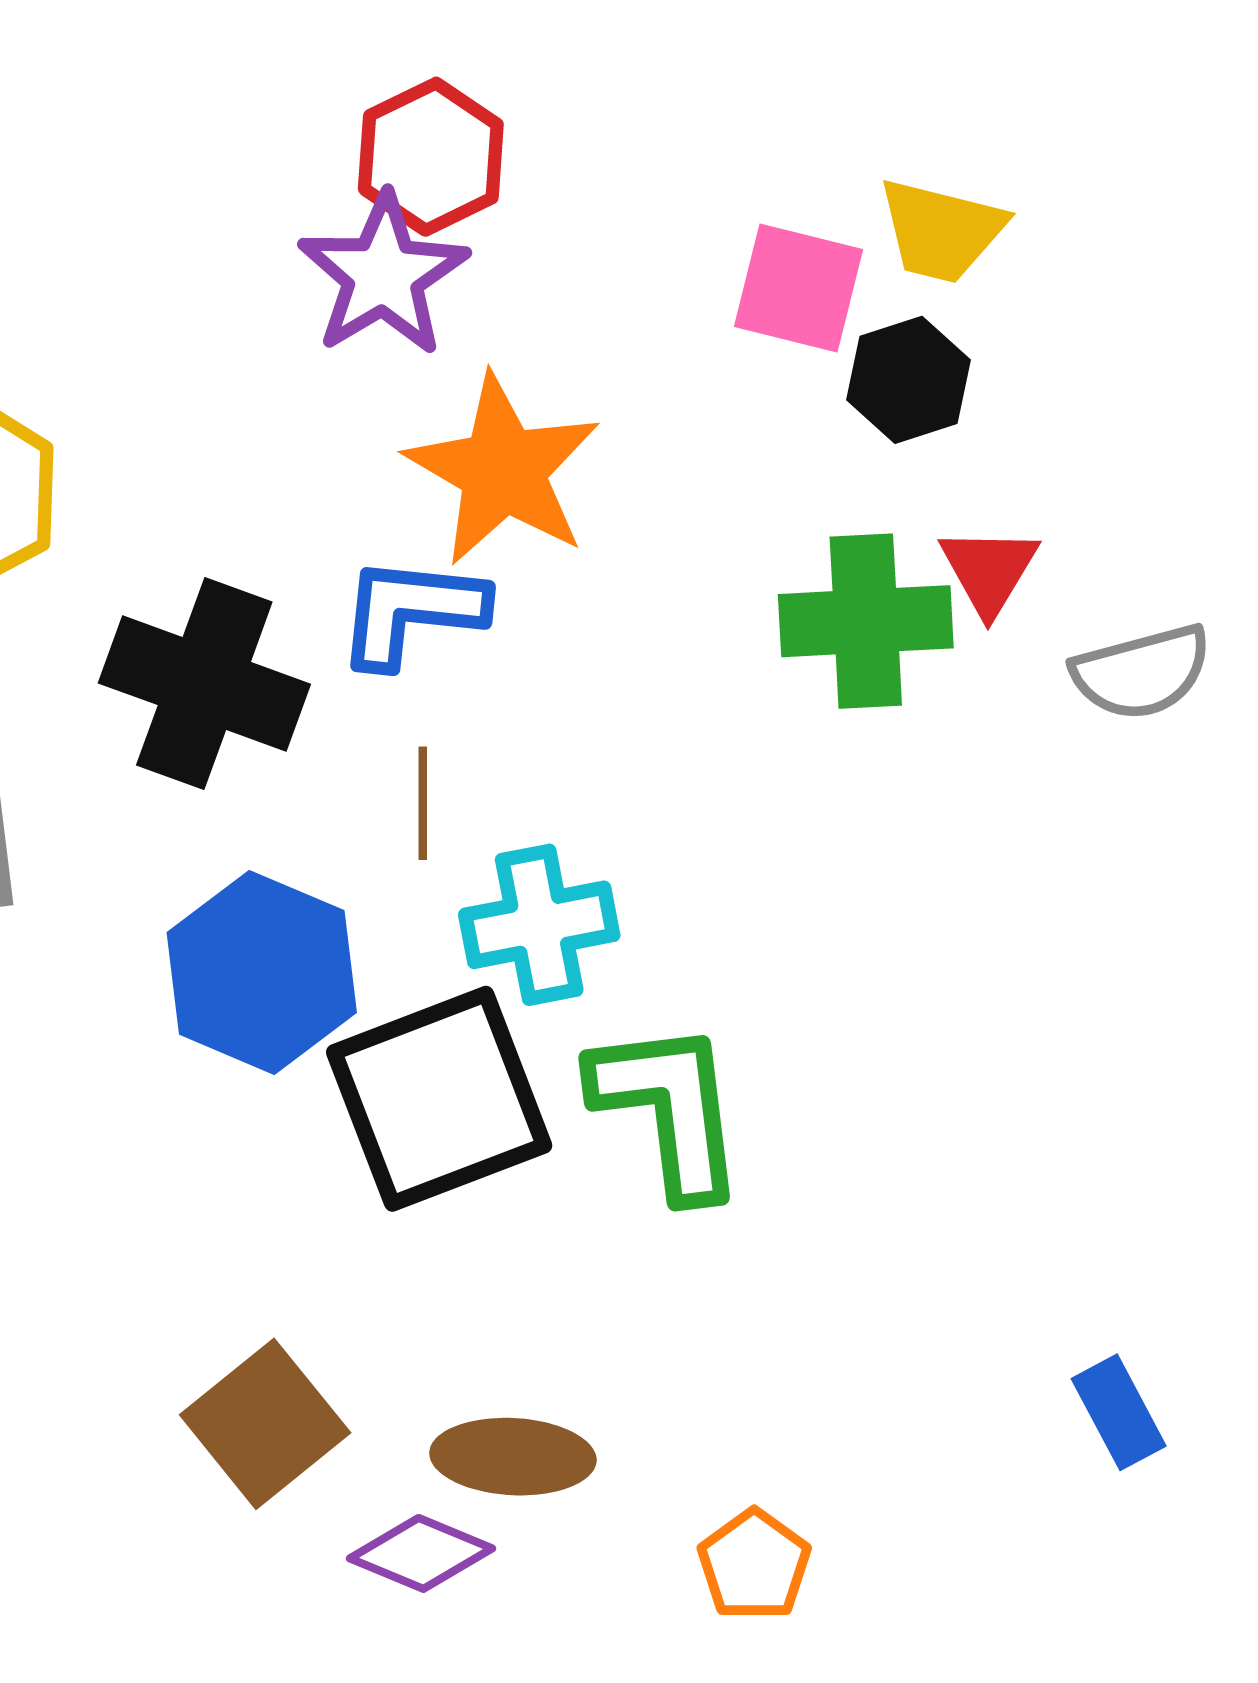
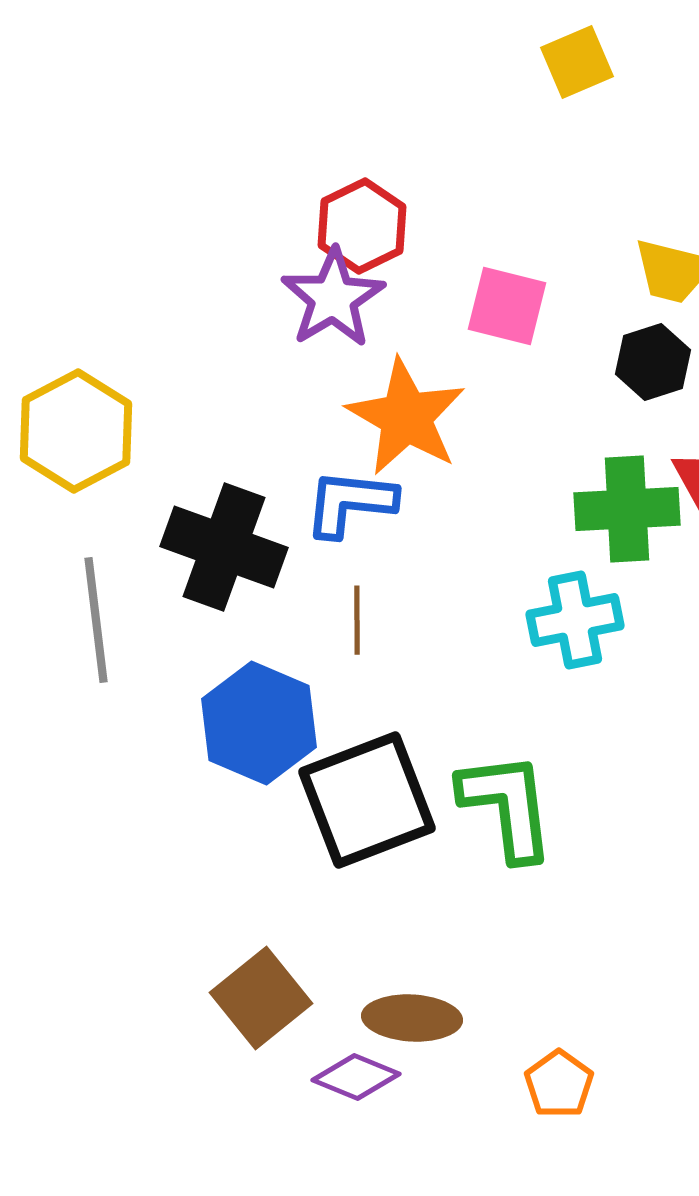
pink square: (799, 288) -> (507, 306), moved
cyan cross: (539, 925) -> (575, 620), moved

